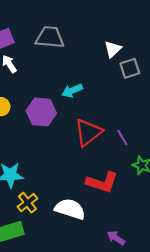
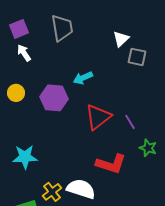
gray trapezoid: (50, 37) -> (62, 28), turned 76
gray square: (130, 68) -> (137, 57), turned 30
yellow cross: (27, 203) -> (52, 192), moved

